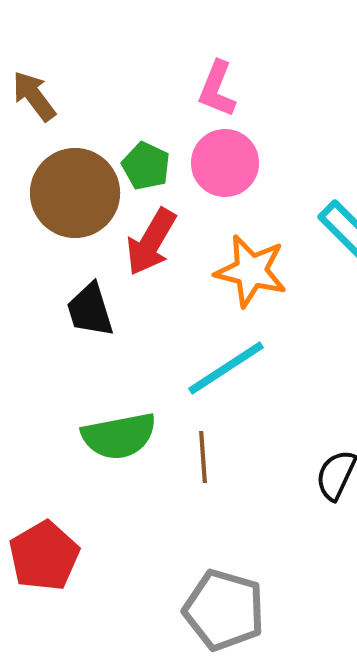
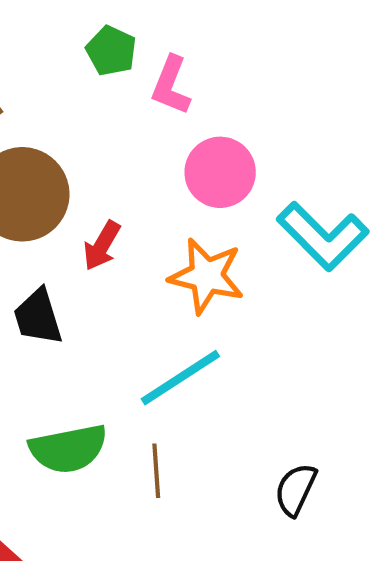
pink circle: (225, 163) -> (220, 172), moved
green pentagon: (146, 166) -> (111, 51), moved
red arrow: (151, 242) -> (102, 246), size x0.7

